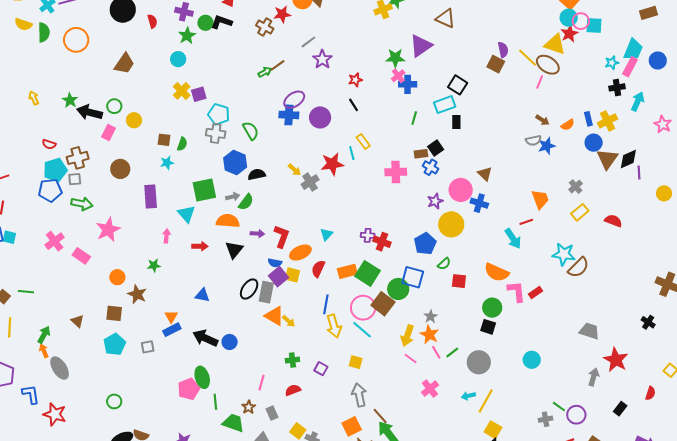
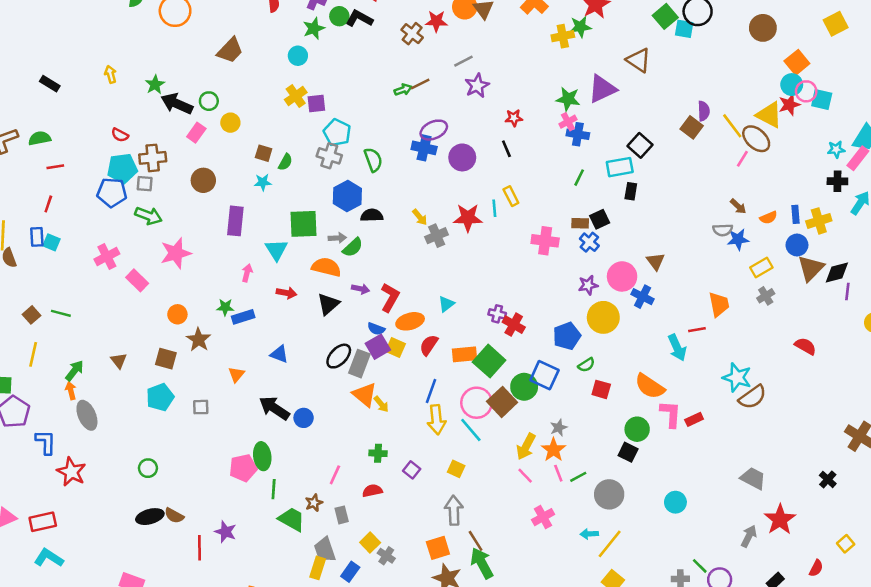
yellow rectangle: (580, 212) -> (761, 267), moved
blue rectangle: (172, 330) -> (243, 317), moved

